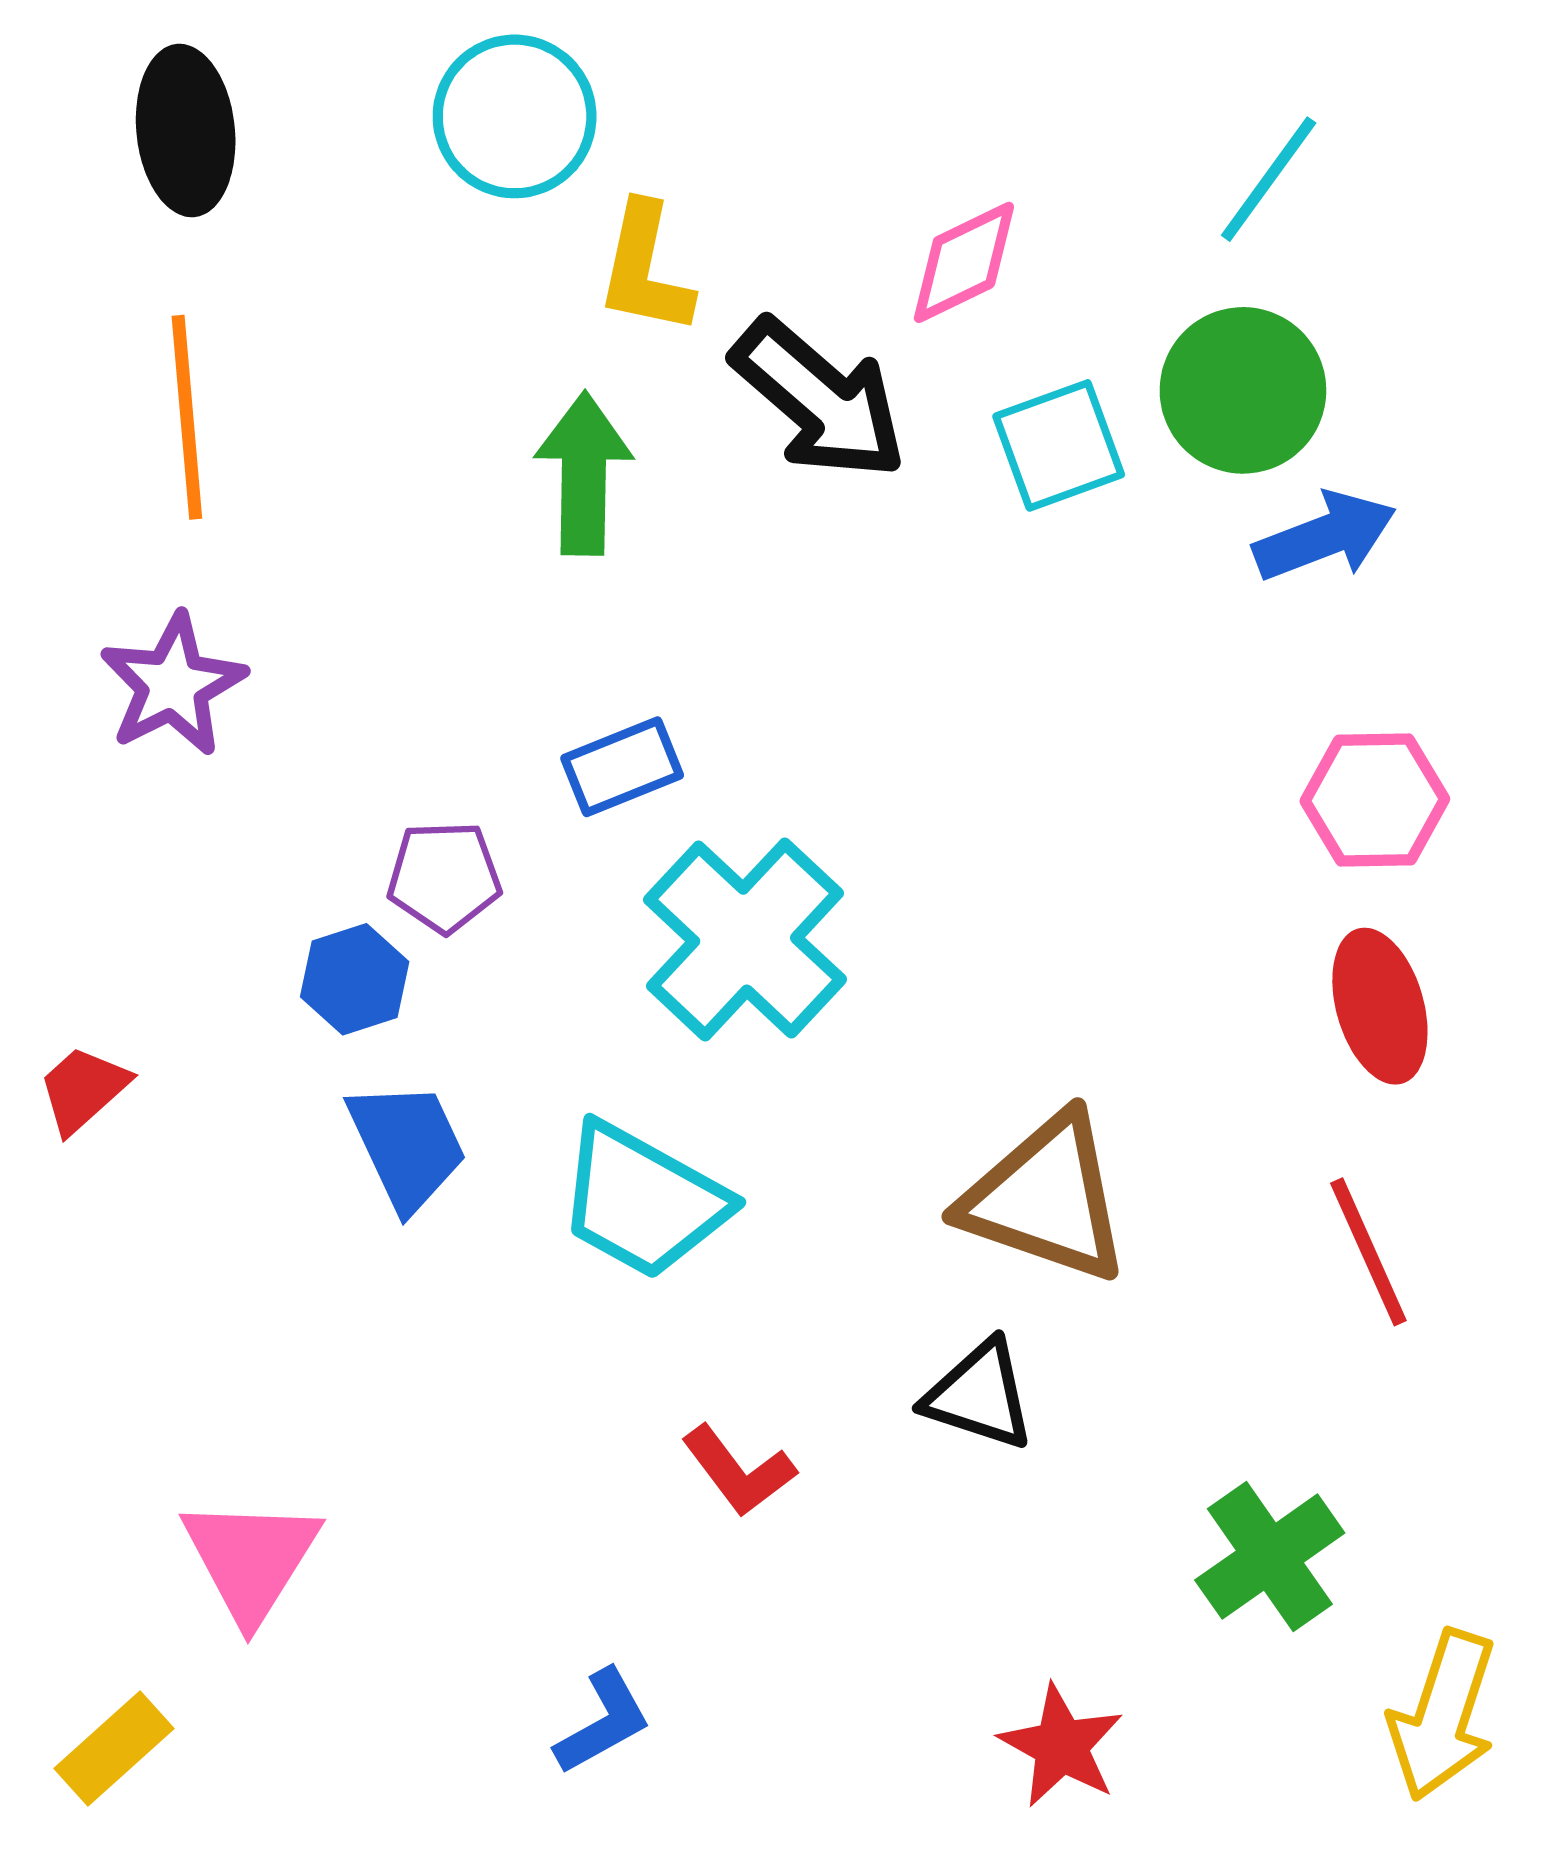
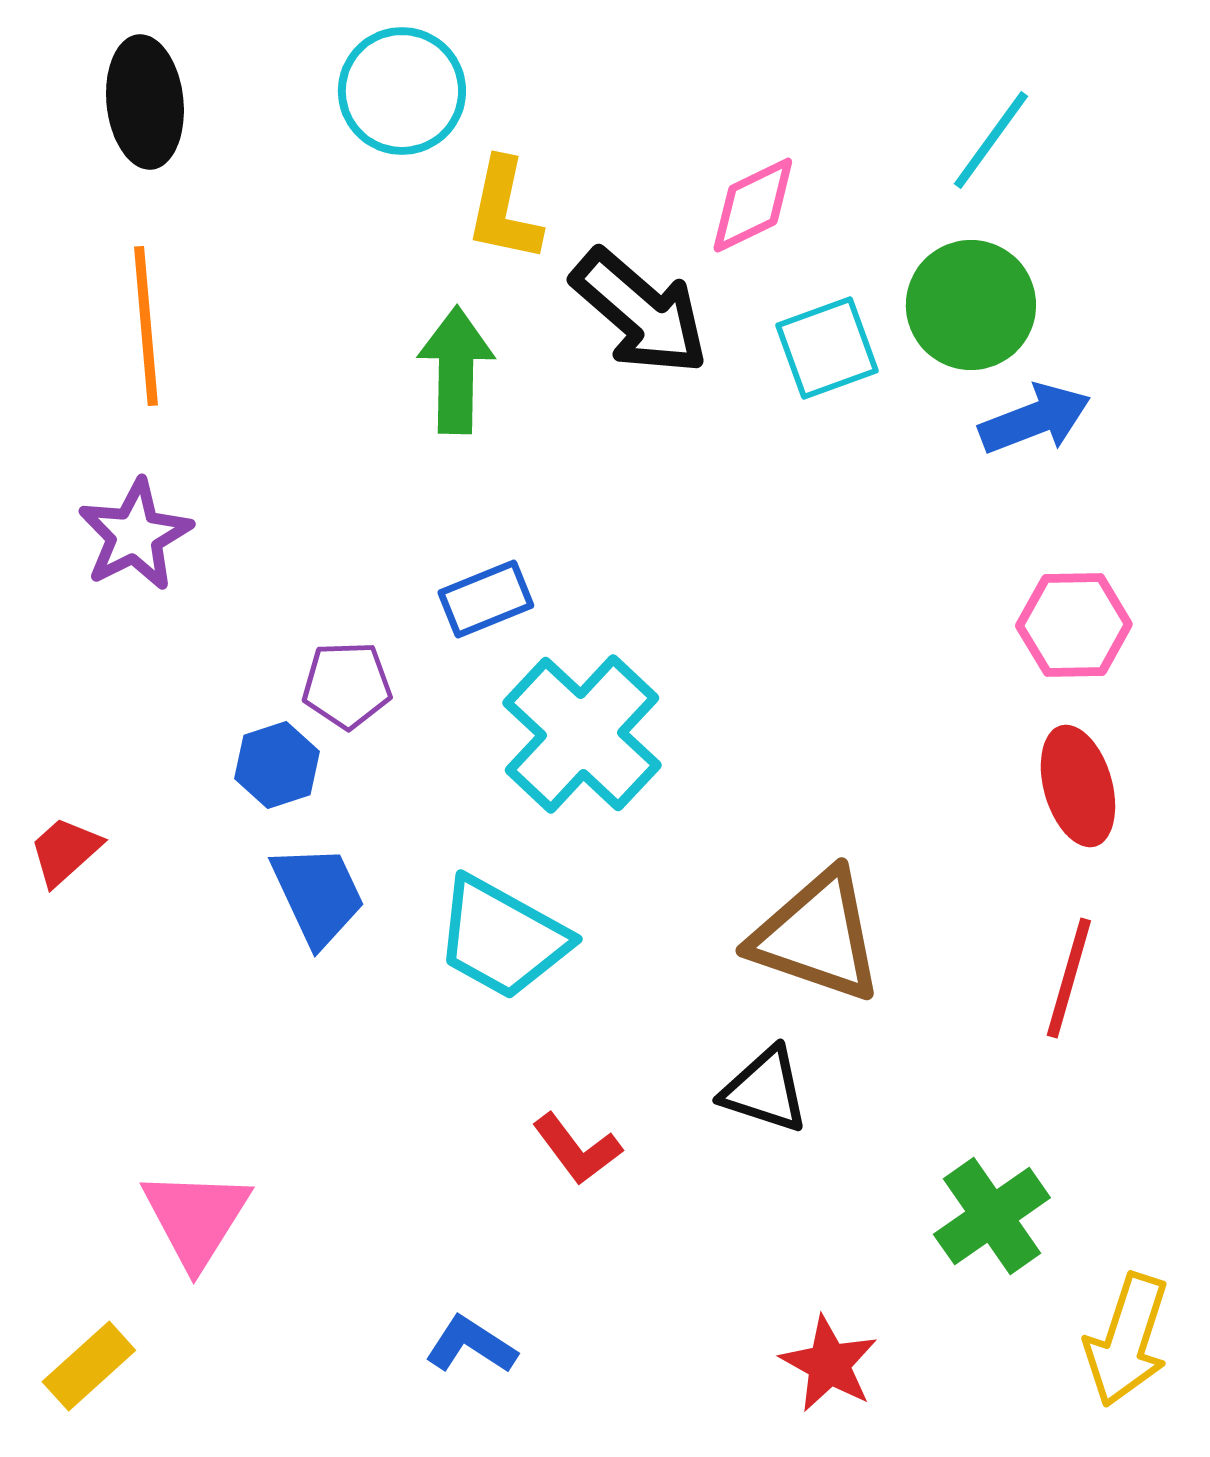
red line: (1368, 1252) -> (1069, 978), turned 40
blue L-shape: (603, 1722) -> (471, 1345), turned -118

